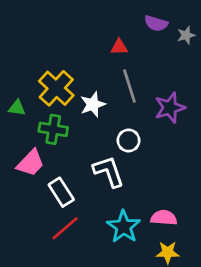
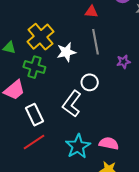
purple star: (170, 108) -> (124, 62), size x0.6
white L-shape: (109, 172) -> (72, 104), turned -132

